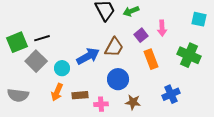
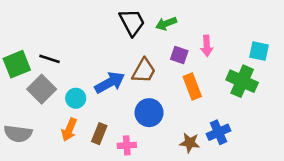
cyan square: (199, 19) -> (259, 51), moved
purple square: (141, 35) -> (179, 55), turned -32
black line: (42, 38) -> (50, 59), turned 35
brown rectangle: (80, 95) -> (99, 134), turned -63
brown star: (133, 102) -> (190, 143), moved

